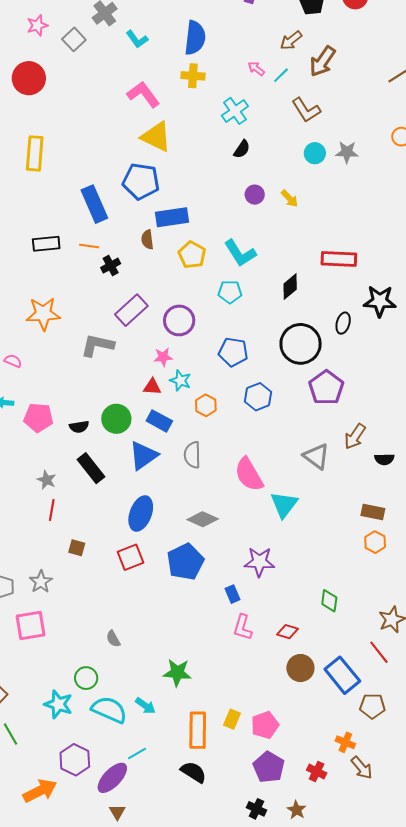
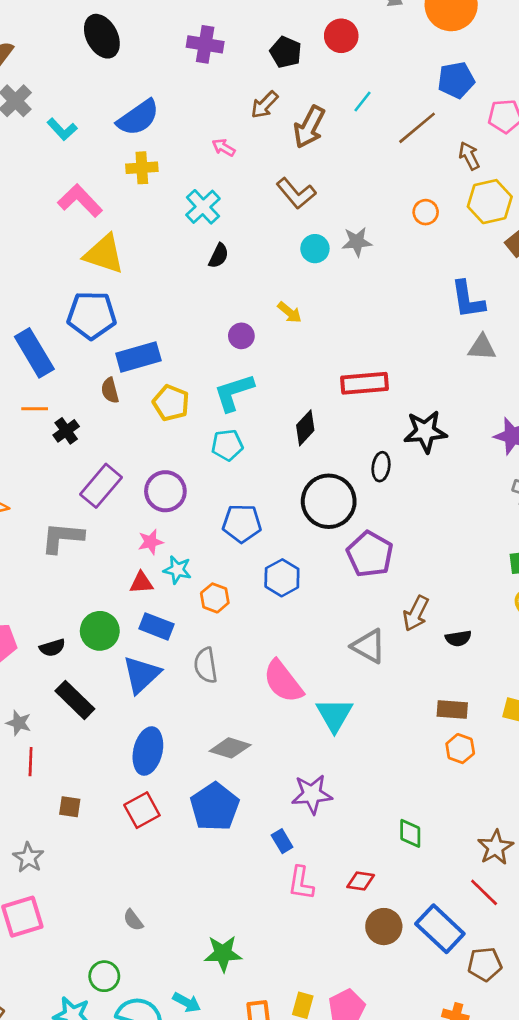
blue semicircle: (195, 38) -> (138, 118), turned 56
cyan line: (281, 75) -> (363, 101), moved
purple circle: (255, 195) -> (241, 336), moved
cyan L-shape: (240, 253) -> (234, 393), turned 112

